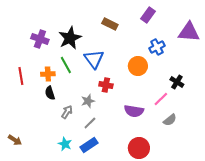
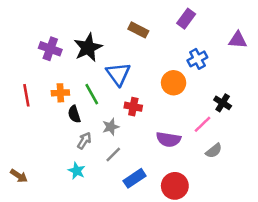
purple triangle: (189, 32) -> (238, 40), size x0.7
green line: (66, 65) -> (92, 94), moved
black semicircle: (50, 93) -> (74, 114), moved
cyan star: (65, 144) -> (77, 171), moved
blue rectangle: (89, 145) -> (135, 178), moved

